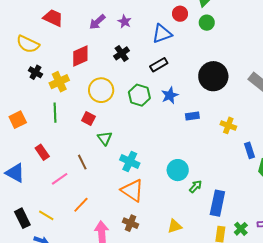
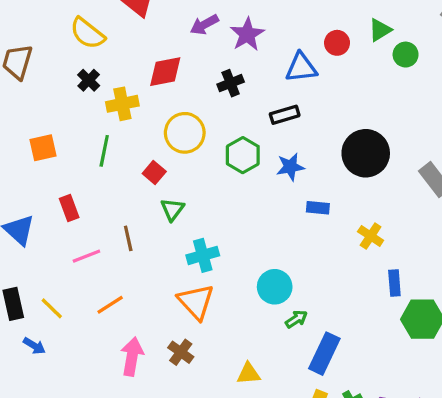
purple star: (125, 22) -> (247, 34), size x1.5
green circle: (207, 23) -> (406, 55), moved
cyan cross: (130, 162) -> (203, 255), turned 36

